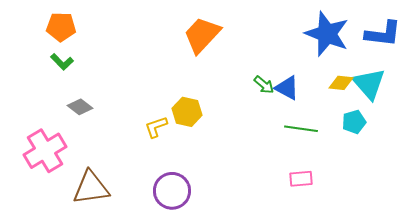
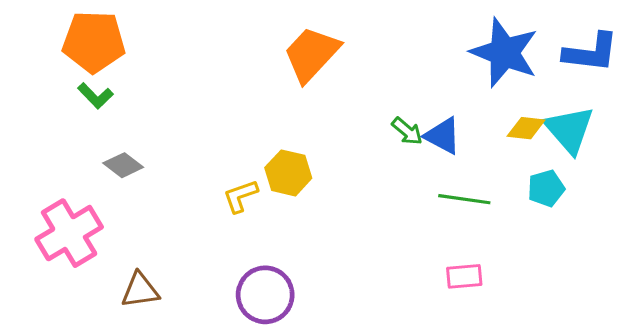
orange pentagon: (61, 27) -> (94, 42), size x1.4
brown triangle: (91, 188) -> (140, 290), size x0.7

